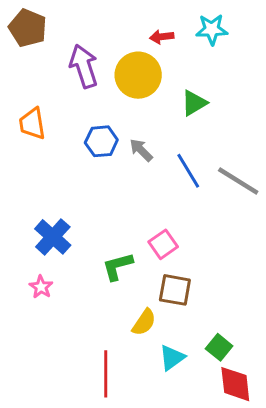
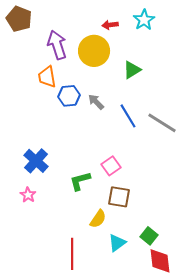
cyan star: (212, 29) -> (144, 20), turned -30
orange trapezoid: (32, 124) -> (47, 77), moved

